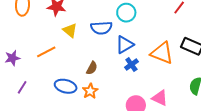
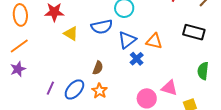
orange line: (46, 52) -> (19, 46), moved
orange triangle: (162, 53) -> (154, 41), moved, size x0.7
blue ellipse: (66, 86) -> (74, 89), turned -55
purple line: (22, 87) -> (50, 88), moved

